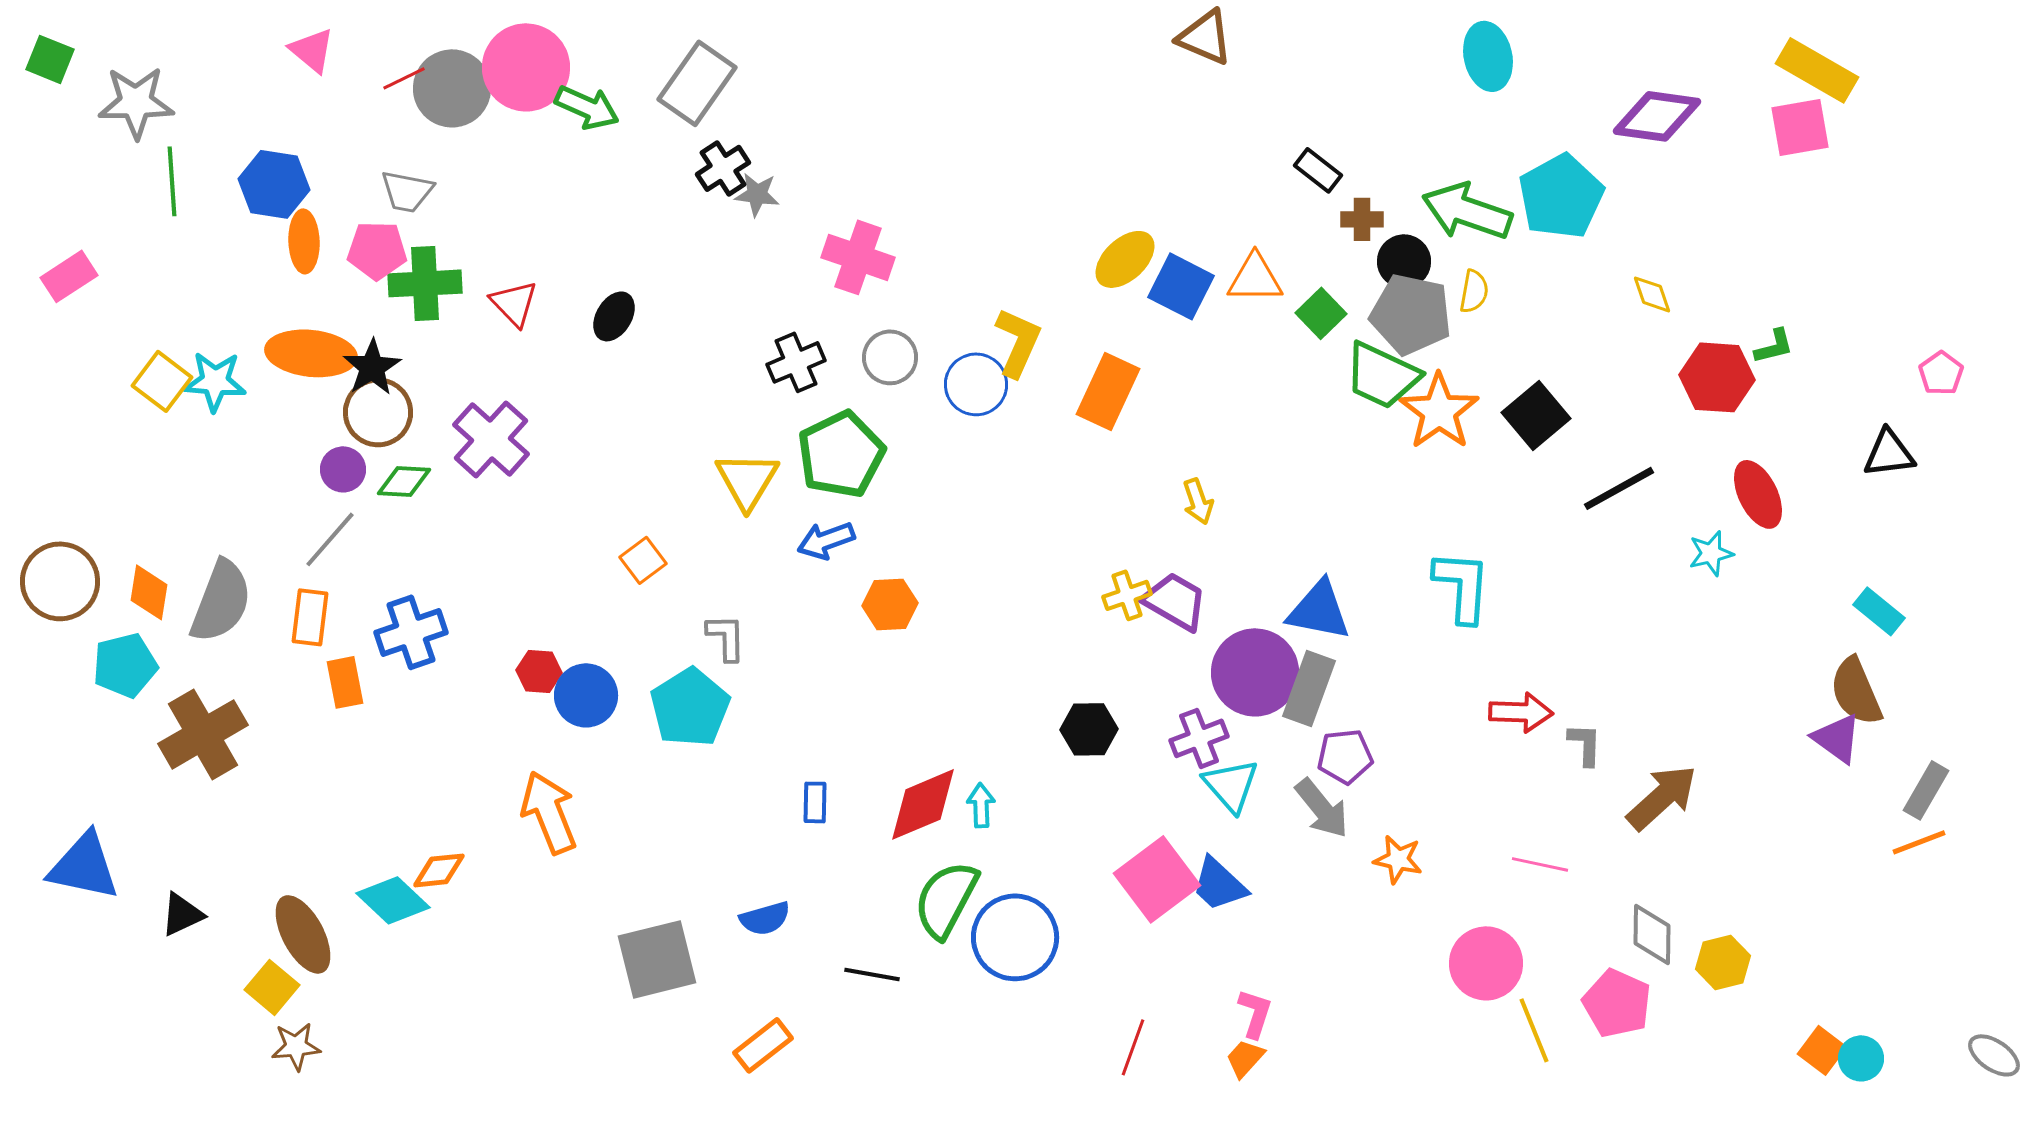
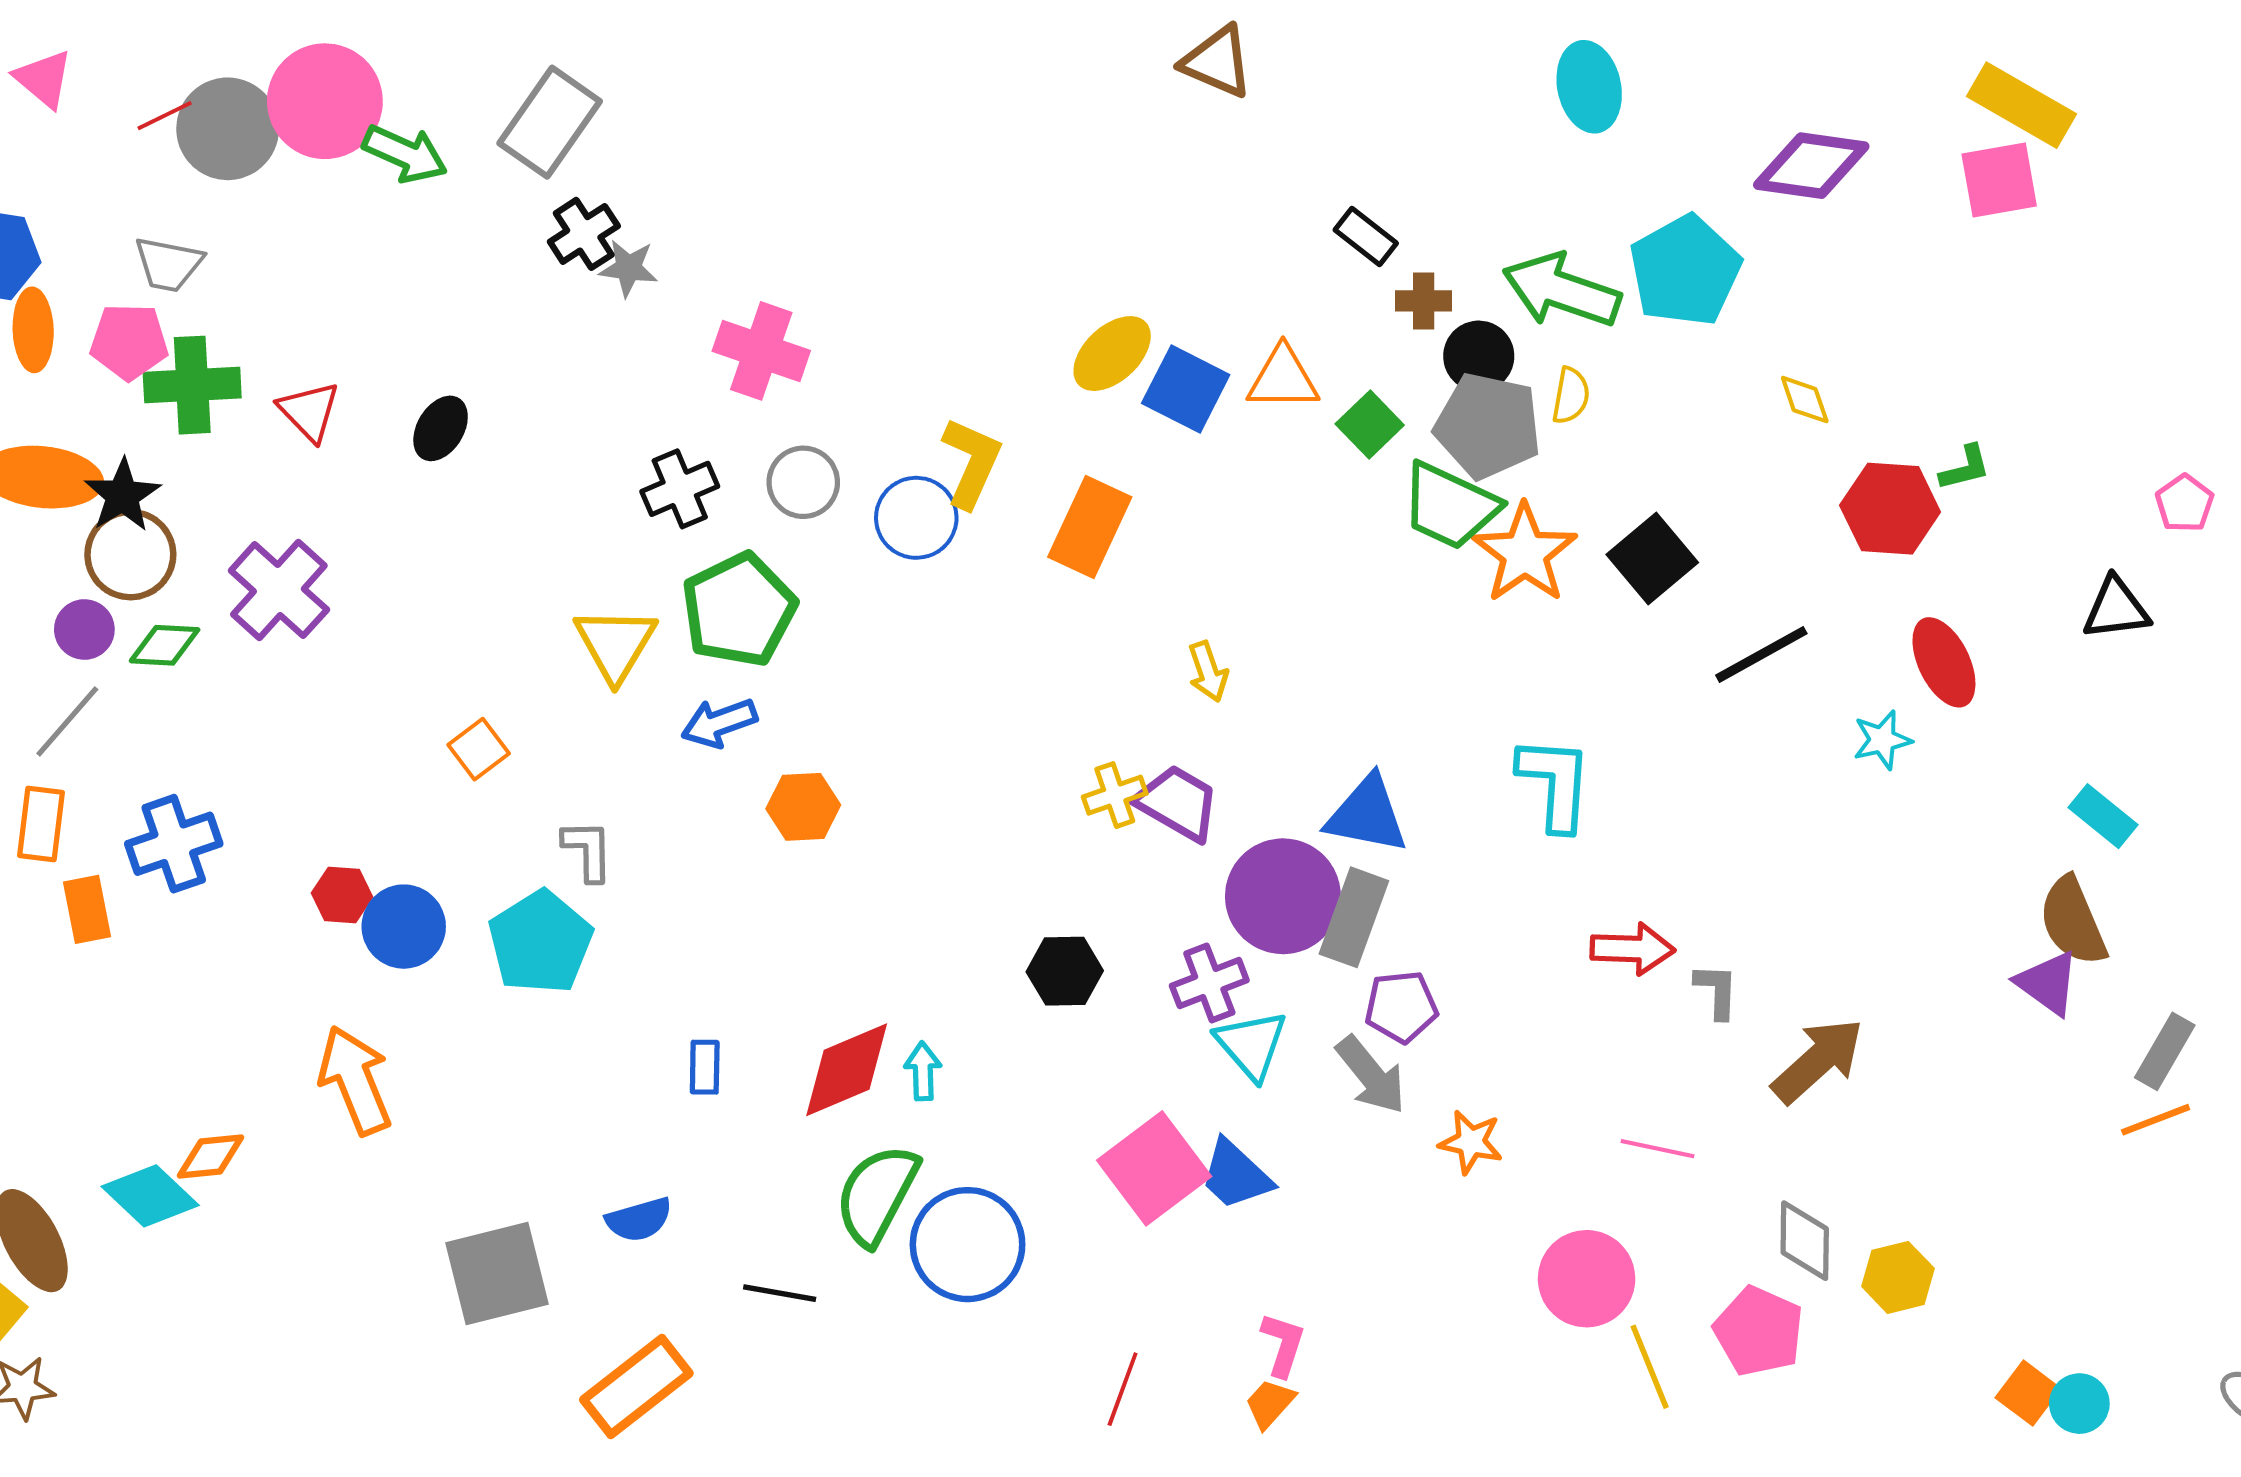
orange rectangle: (763, 1045) -> (636, 1386), size x1.4

